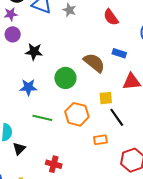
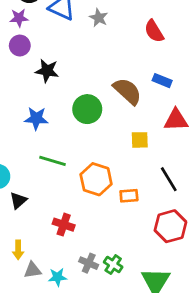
orange hexagon: (77, 114) -> (96, 179), moved
black line: (117, 117) -> (169, 179), moved

